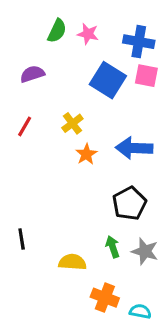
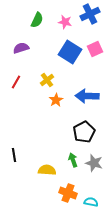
pink star: (88, 34) -> (65, 22), moved
blue cross: (139, 42) -> (90, 14), moved, turned -36
pink square: (146, 76) -> (95, 49), turned -35

